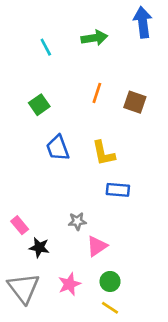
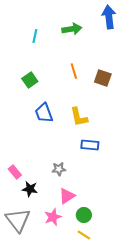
cyan line: (46, 47) -> (35, 36), turned 40
orange line: (97, 93) -> (74, 71), turned -35
pink triangle: (97, 246) -> (67, 196), moved

